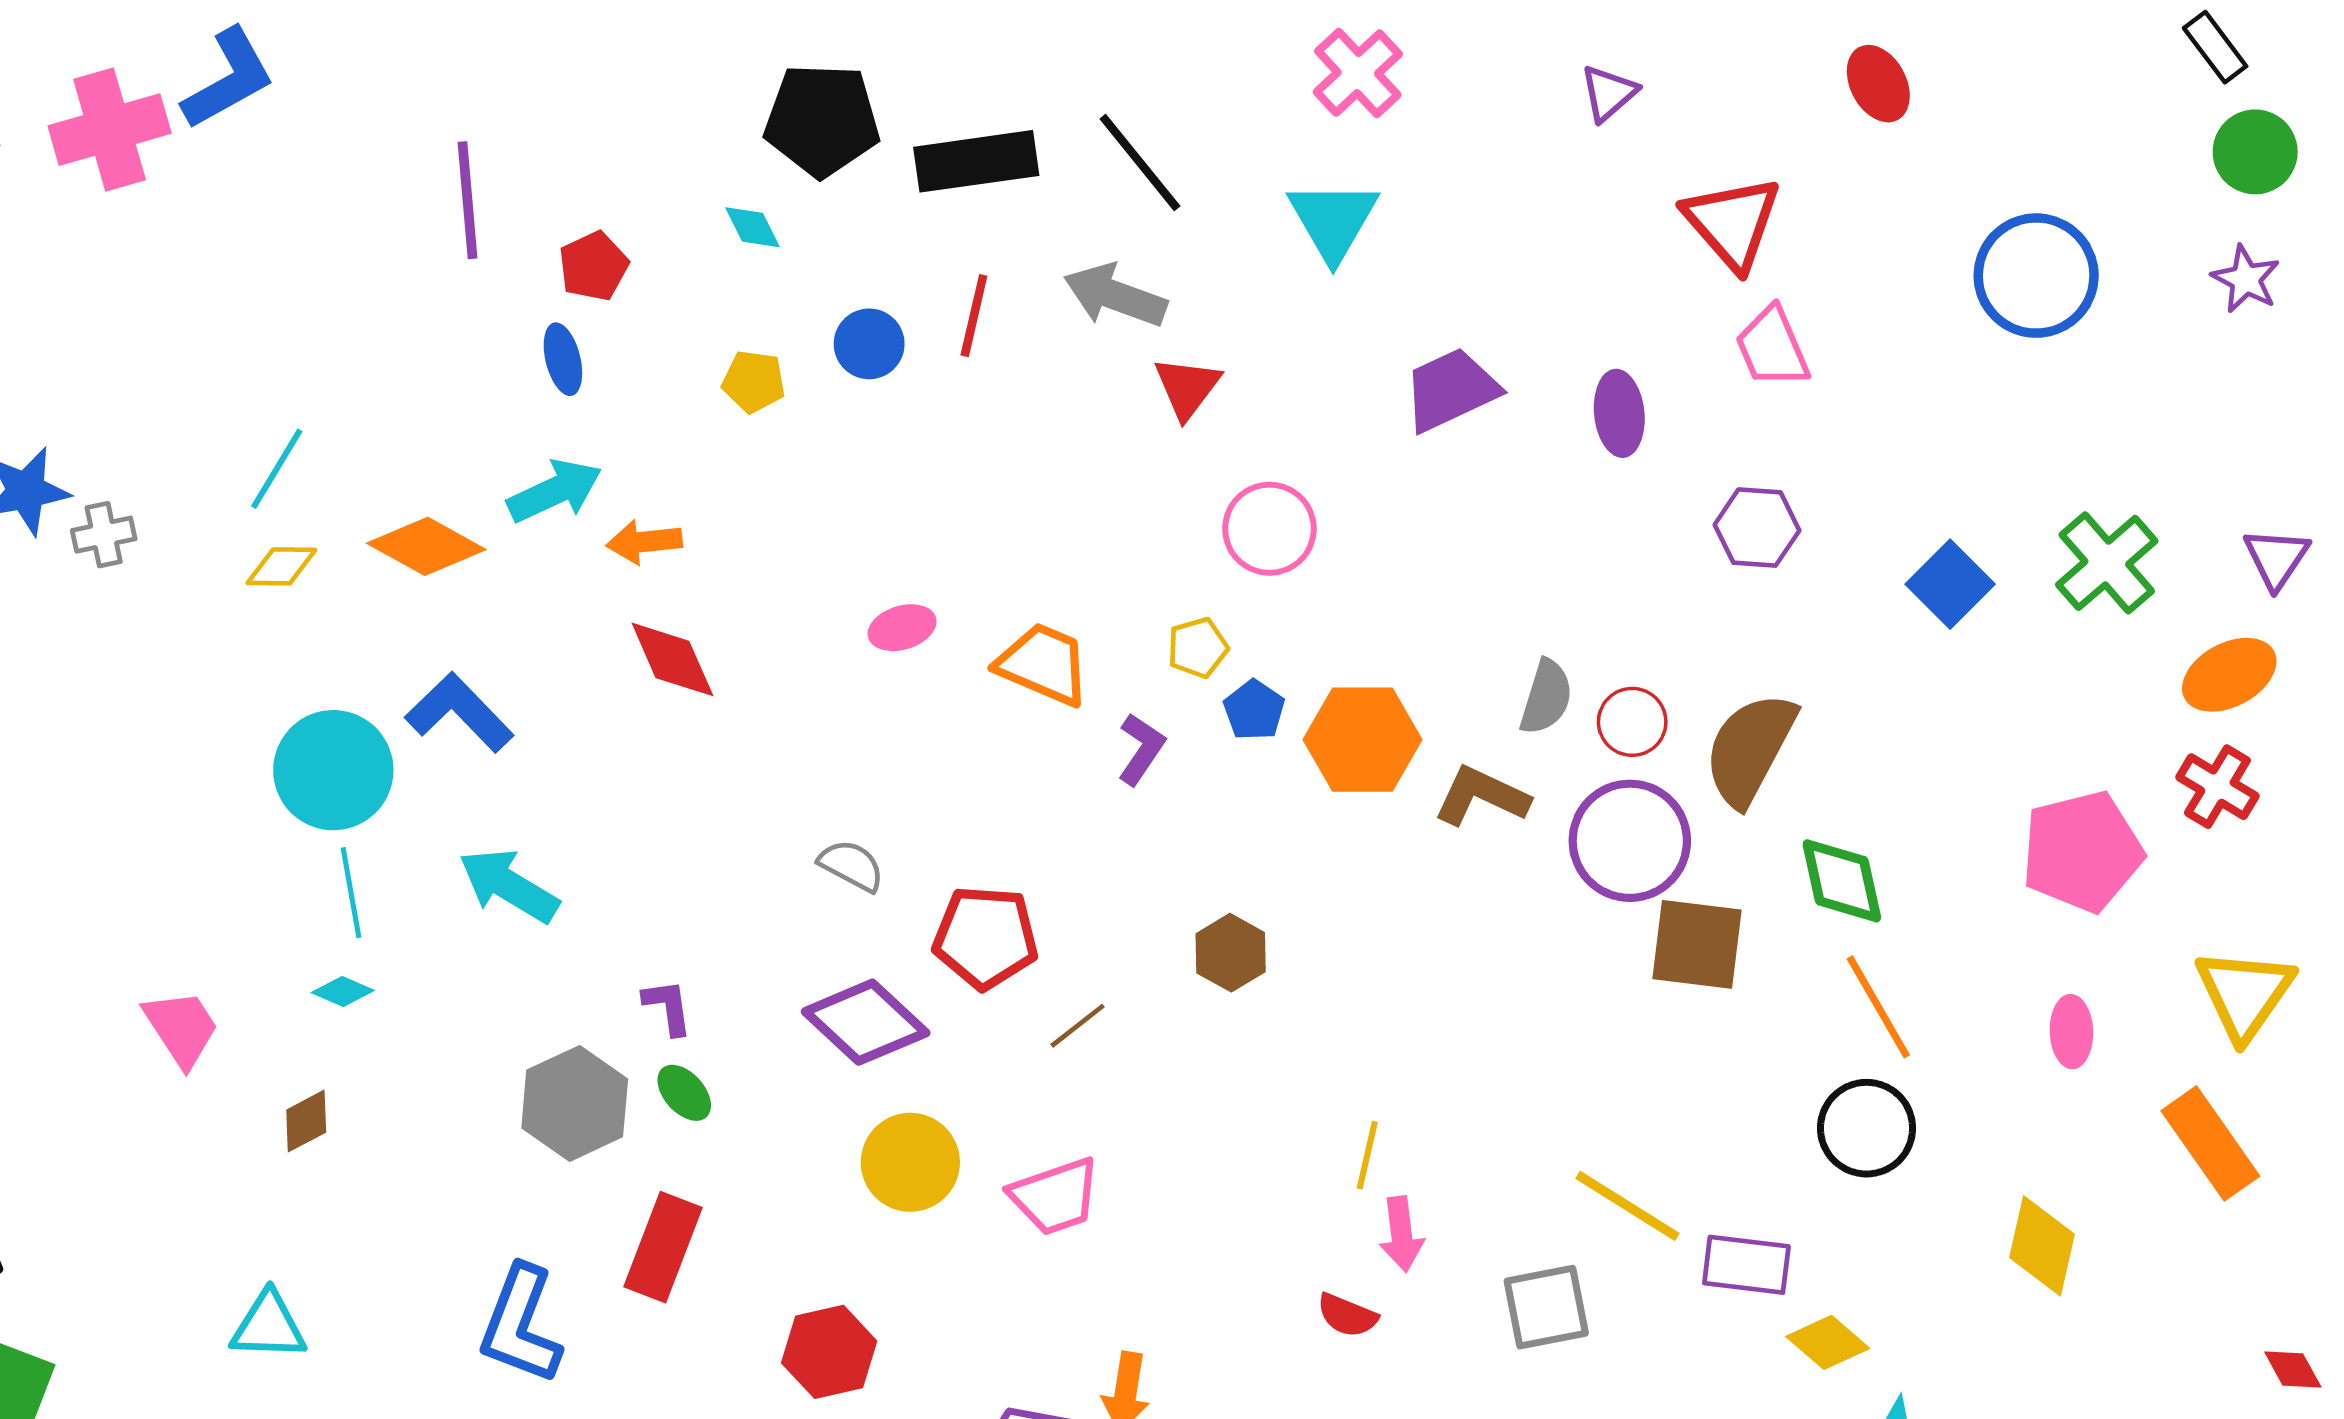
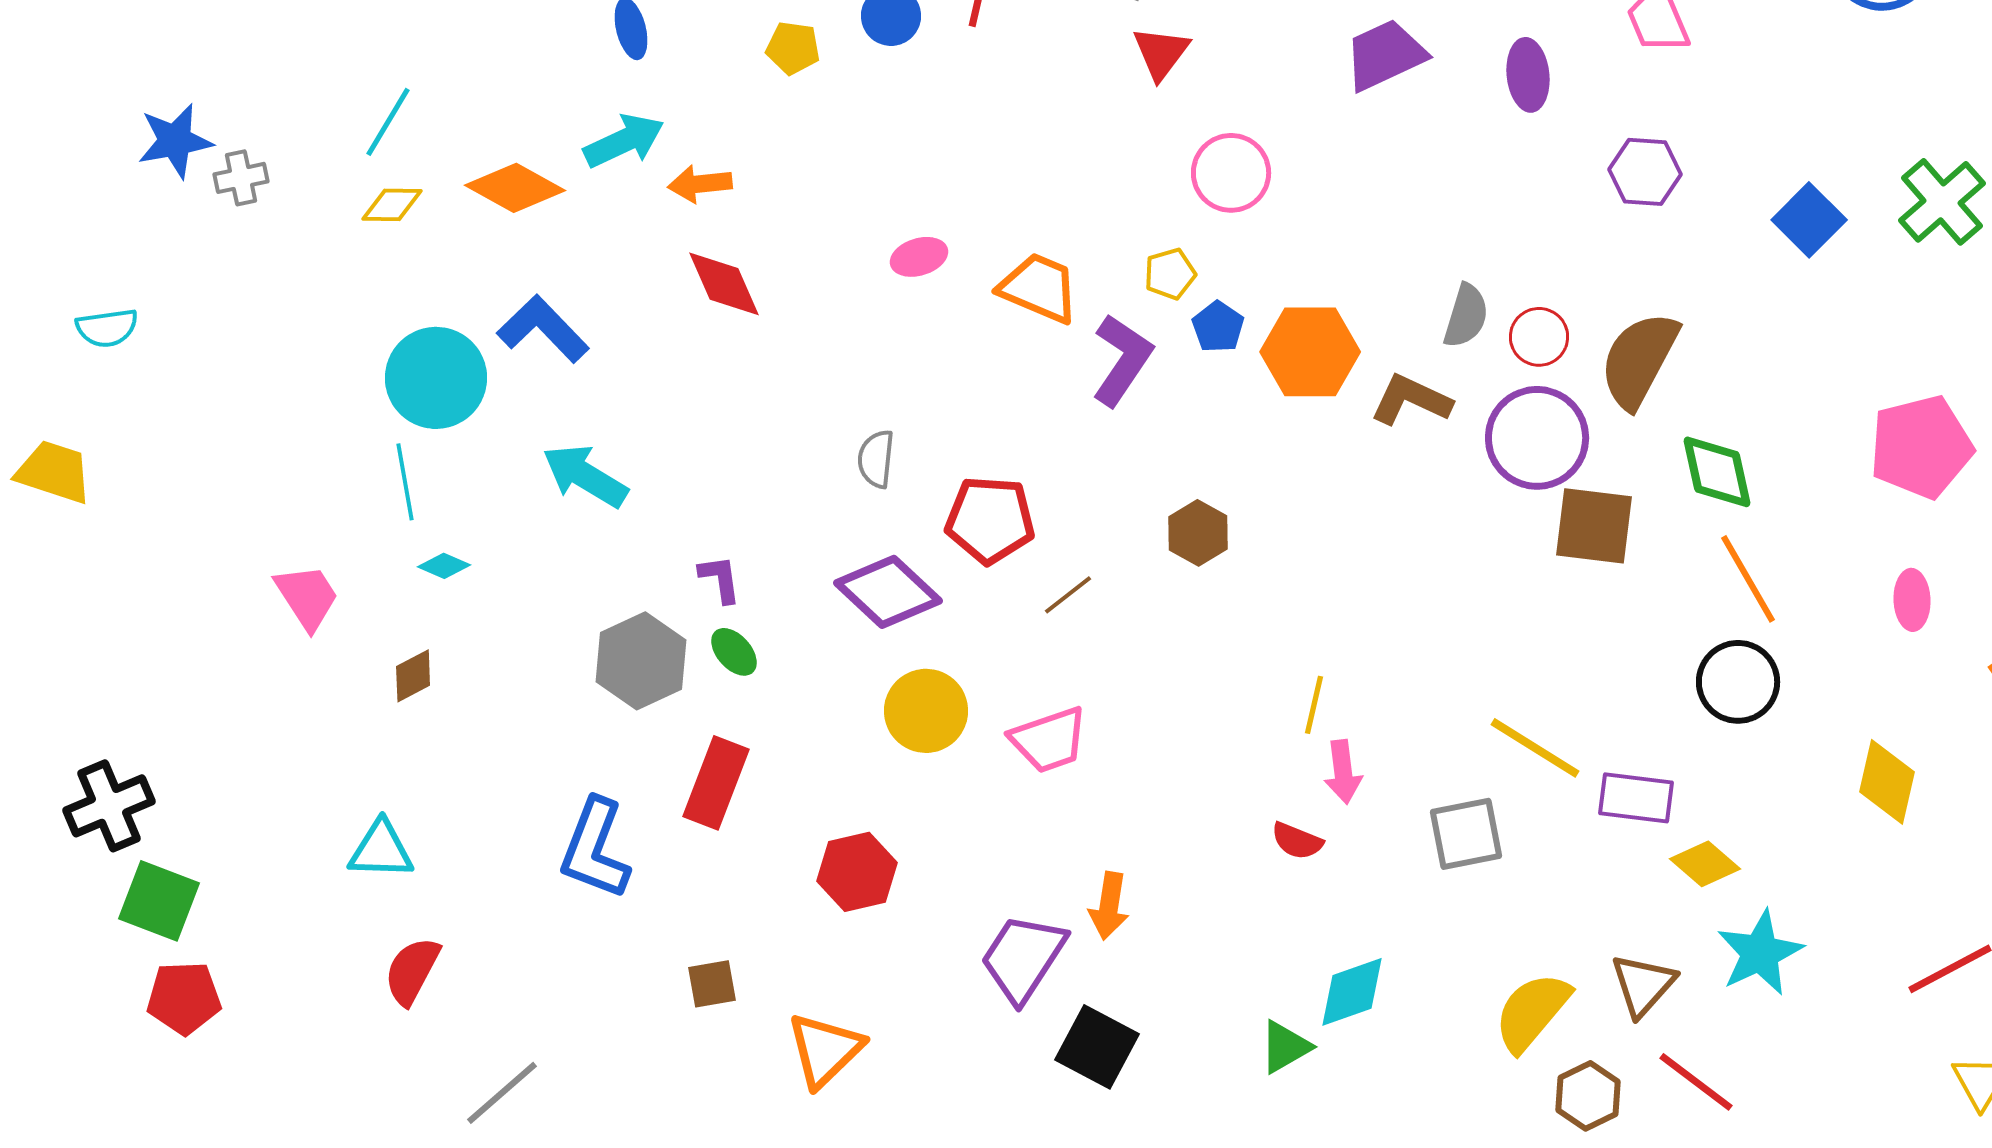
purple L-shape: (1141, 749) -> (1122, 360), size x1.5
gray semicircle: (851, 866) -> (876, 459), turned -112
cyan line: (351, 893) -> (405, 482), moved

